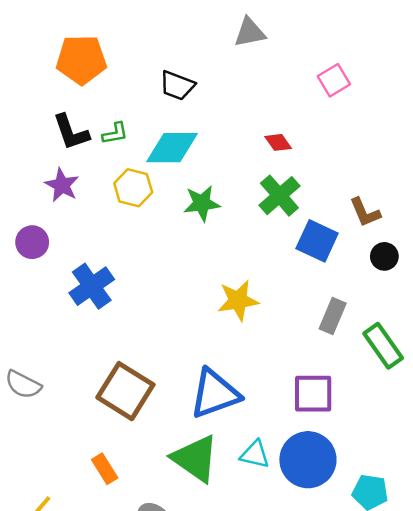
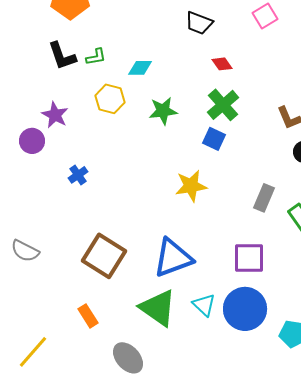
black trapezoid: (177, 85) -> (199, 23), moved
cyan diamond: (172, 148) -> (140, 68), size x0.6
purple star: (62, 185) -> (55, 115), moved
blue square: (317, 241) -> (214, 139), moved, size x0.7
blue cross: (92, 286) -> (78, 175), size x0.6
cyan triangle: (255, 455) -> (204, 305), turned 30

